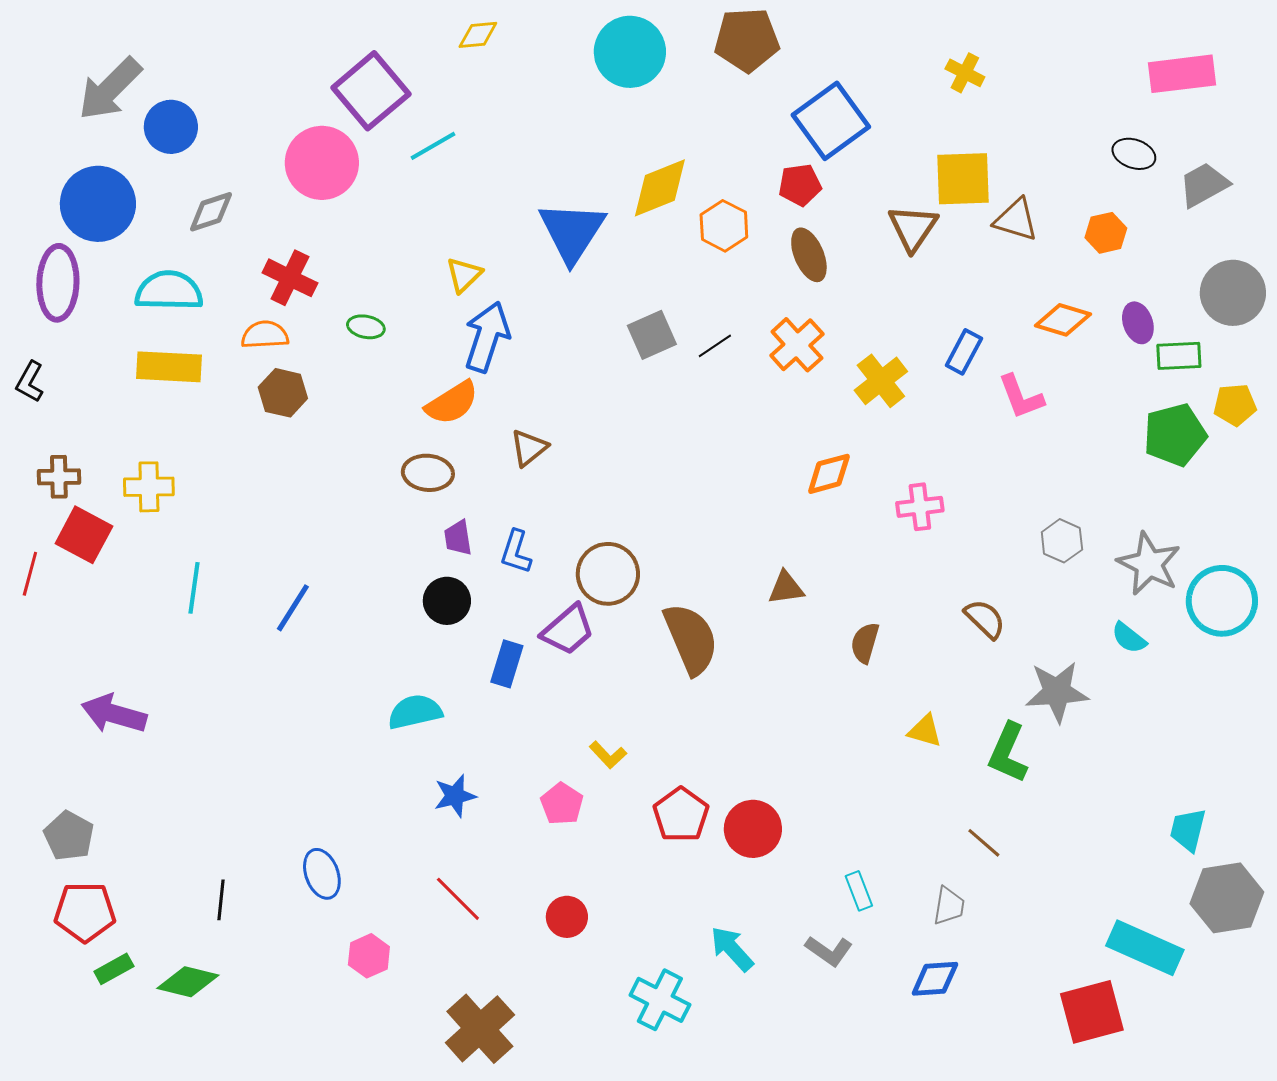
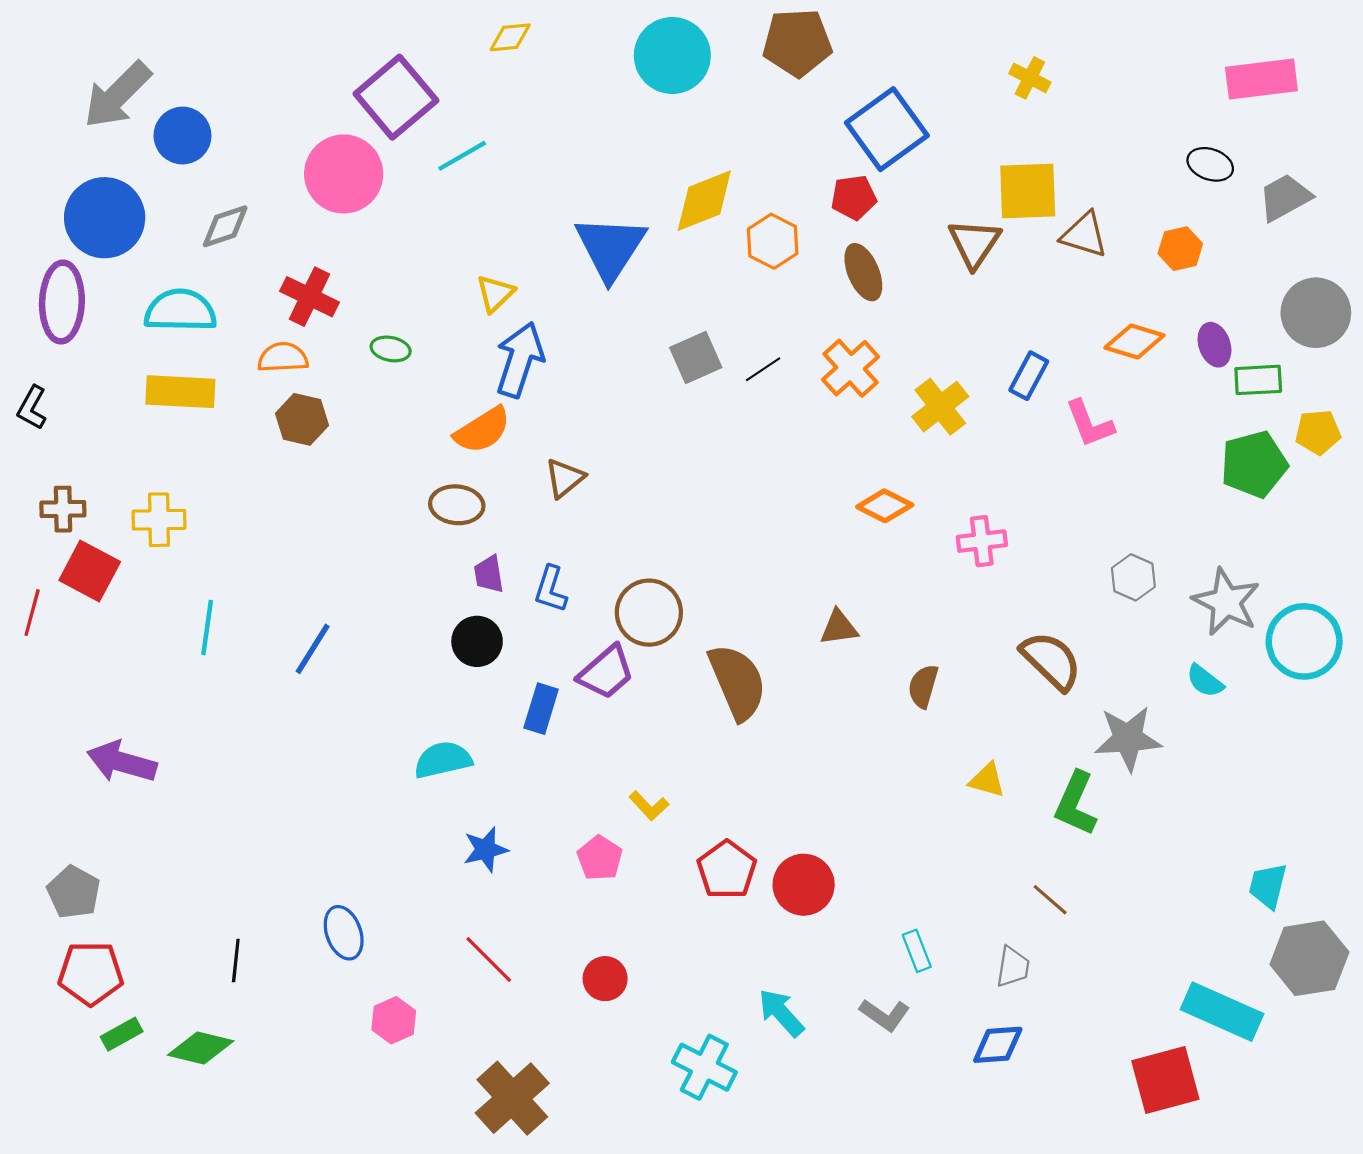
orange diamond: (829, 474) -> (885, 506), turned 42
brown semicircle: (985, 619) -> (1051, 661), size x1.4

